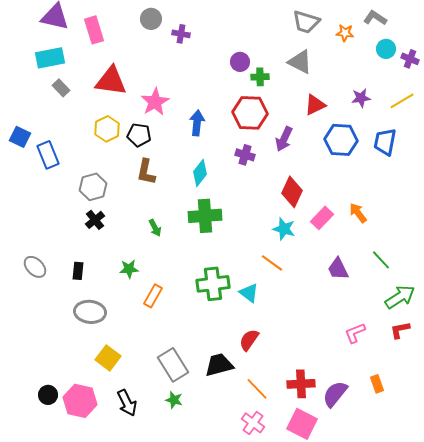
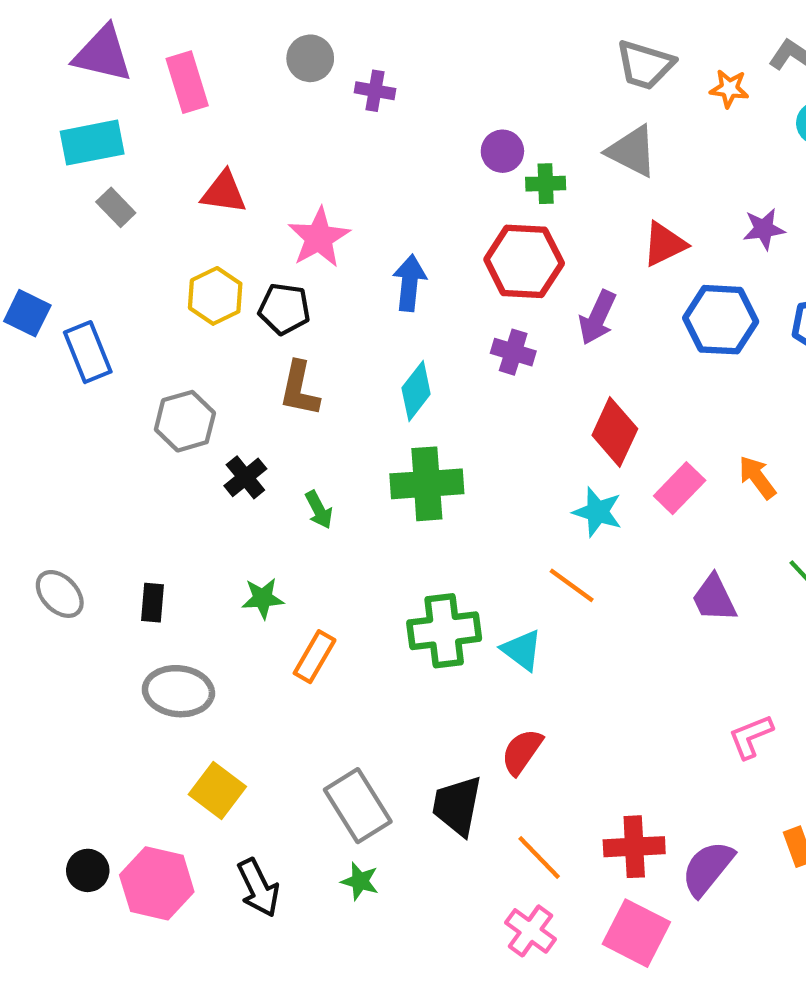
red triangle: (111, 81) -> (224, 192), size x0.7
black cross: (95, 220) -> (245, 477), moved
black trapezoid: (219, 365) -> (457, 806), turned -64

